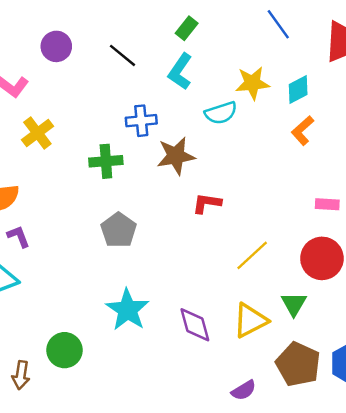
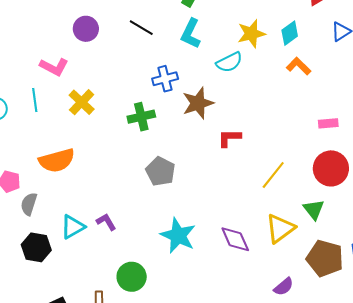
orange L-shape: (303, 130) -> (299, 66), turned 95
purple L-shape: (18, 236) -> (106, 222), moved

